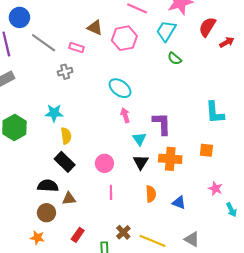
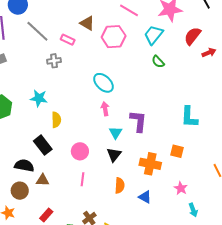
yellow semicircle: (66, 136) -> (56, 120), moved
orange cross: (170, 159) -> (150, 164), moved

